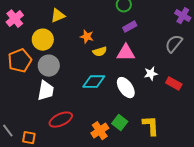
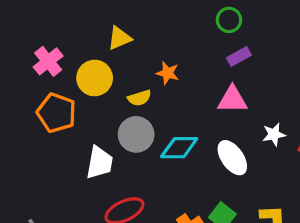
pink cross: (15, 19) -> (48, 61), moved
yellow semicircle: (100, 52) -> (139, 98), moved
orange pentagon: (20, 61) -> (56, 113), turned -30
gray circle: (49, 66) -> (136, 134), moved

